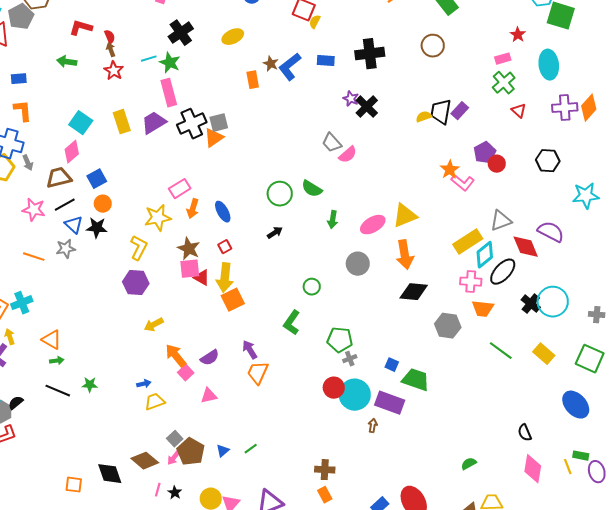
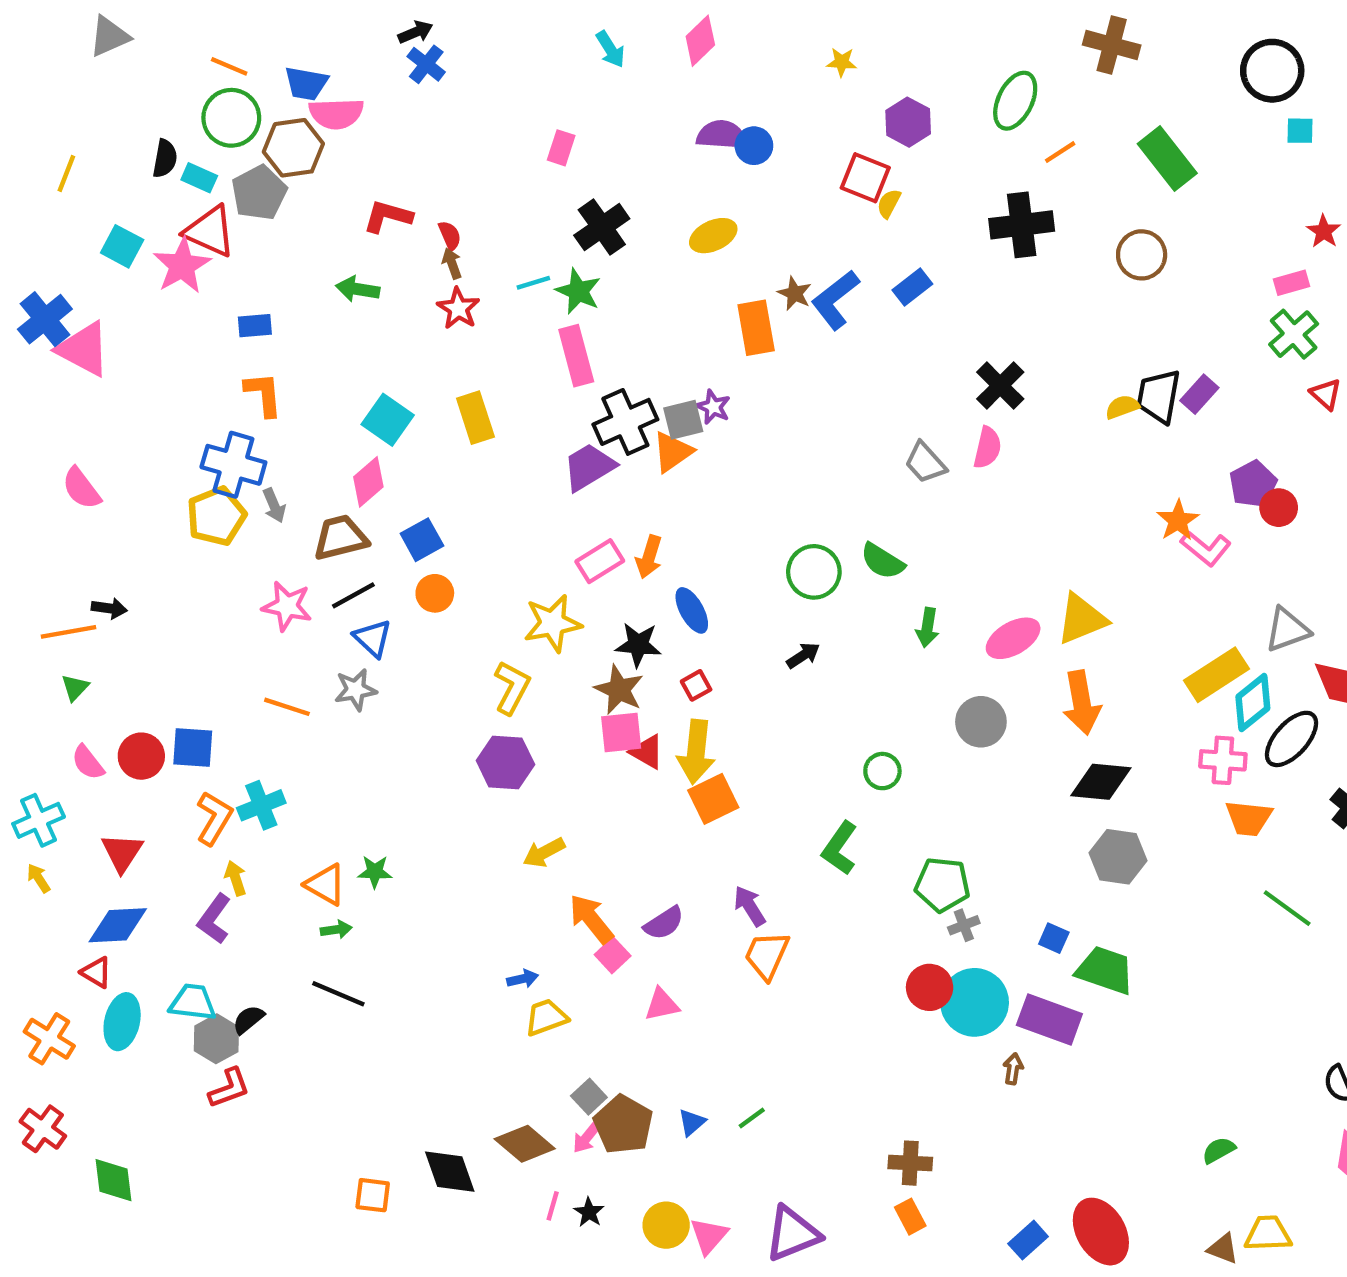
black cross: (370, 54) -> (1022, 225), moved
blue rectangle: (326, 61) -> (912, 287), turned -42
orange rectangle: (253, 80) -> (756, 328), size x1.4
purple star: (351, 99) -> (713, 407), moved
purple trapezoid: (154, 123) -> (589, 467), moved
pink semicircle: (348, 155) -> (987, 448), moved, turned -36
orange arrow: (193, 209) -> (649, 557), moved
black star: (97, 228) -> (638, 645), moved
gray hexagon: (448, 326) -> (1118, 857), moved
green star: (90, 385) -> (375, 872), moved

